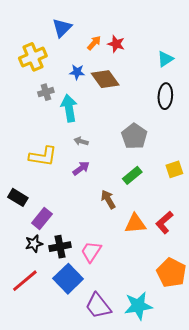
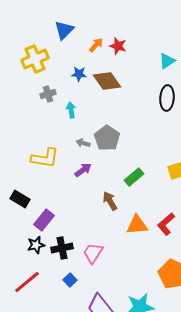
cyan arrow: (69, 108) -> (71, 110), size x0.6
gray pentagon: (134, 136) -> (107, 138), moved
blue square: (68, 279) -> (70, 280), size x0.5

